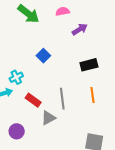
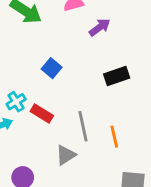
orange line: (92, 95) -> (114, 137), moved
red rectangle: (33, 100) -> (42, 114), moved

